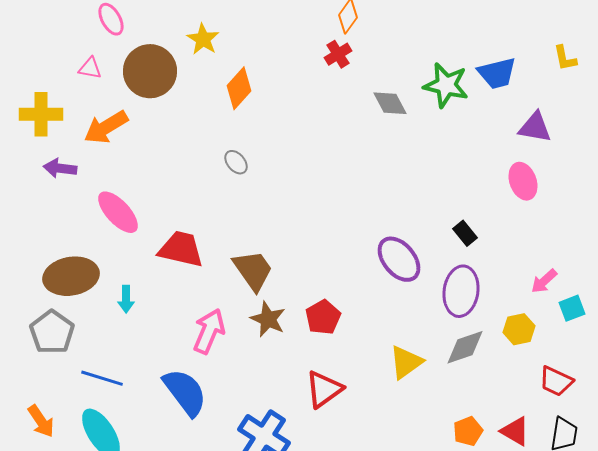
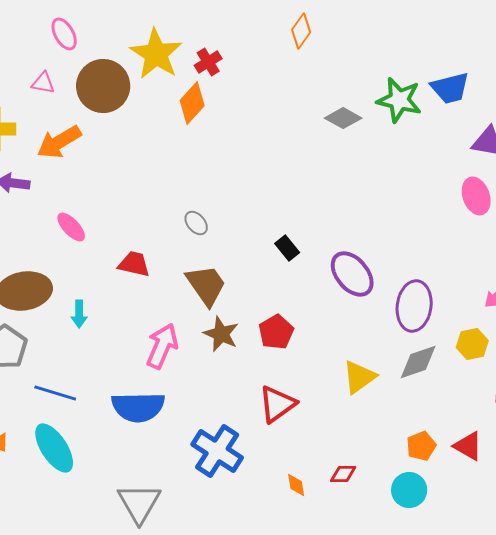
yellow star: (203, 39) -> (156, 54), size x1.6
red cross: (338, 54) -> (208, 62), moved
gray diamond: (390, 103) -> (343, 118), turned -33
gray ellipse: (236, 162) -> (196, 223), moved
pink ellipse: (118, 212) -> (71, 227), size x0.7
black rectangle: (465, 233) -> (287, 248), moved
red trapezoid: (181, 249) -> (134, 264), size x0.7
blue semicircle: (185, 392) -> (138, 407), turned 126

